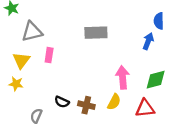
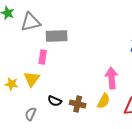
gray triangle: (32, 32) -> (31, 22), moved
gray rectangle: (96, 33) -> (57, 36), moved
yellow triangle: (21, 60) -> (32, 79), moved

